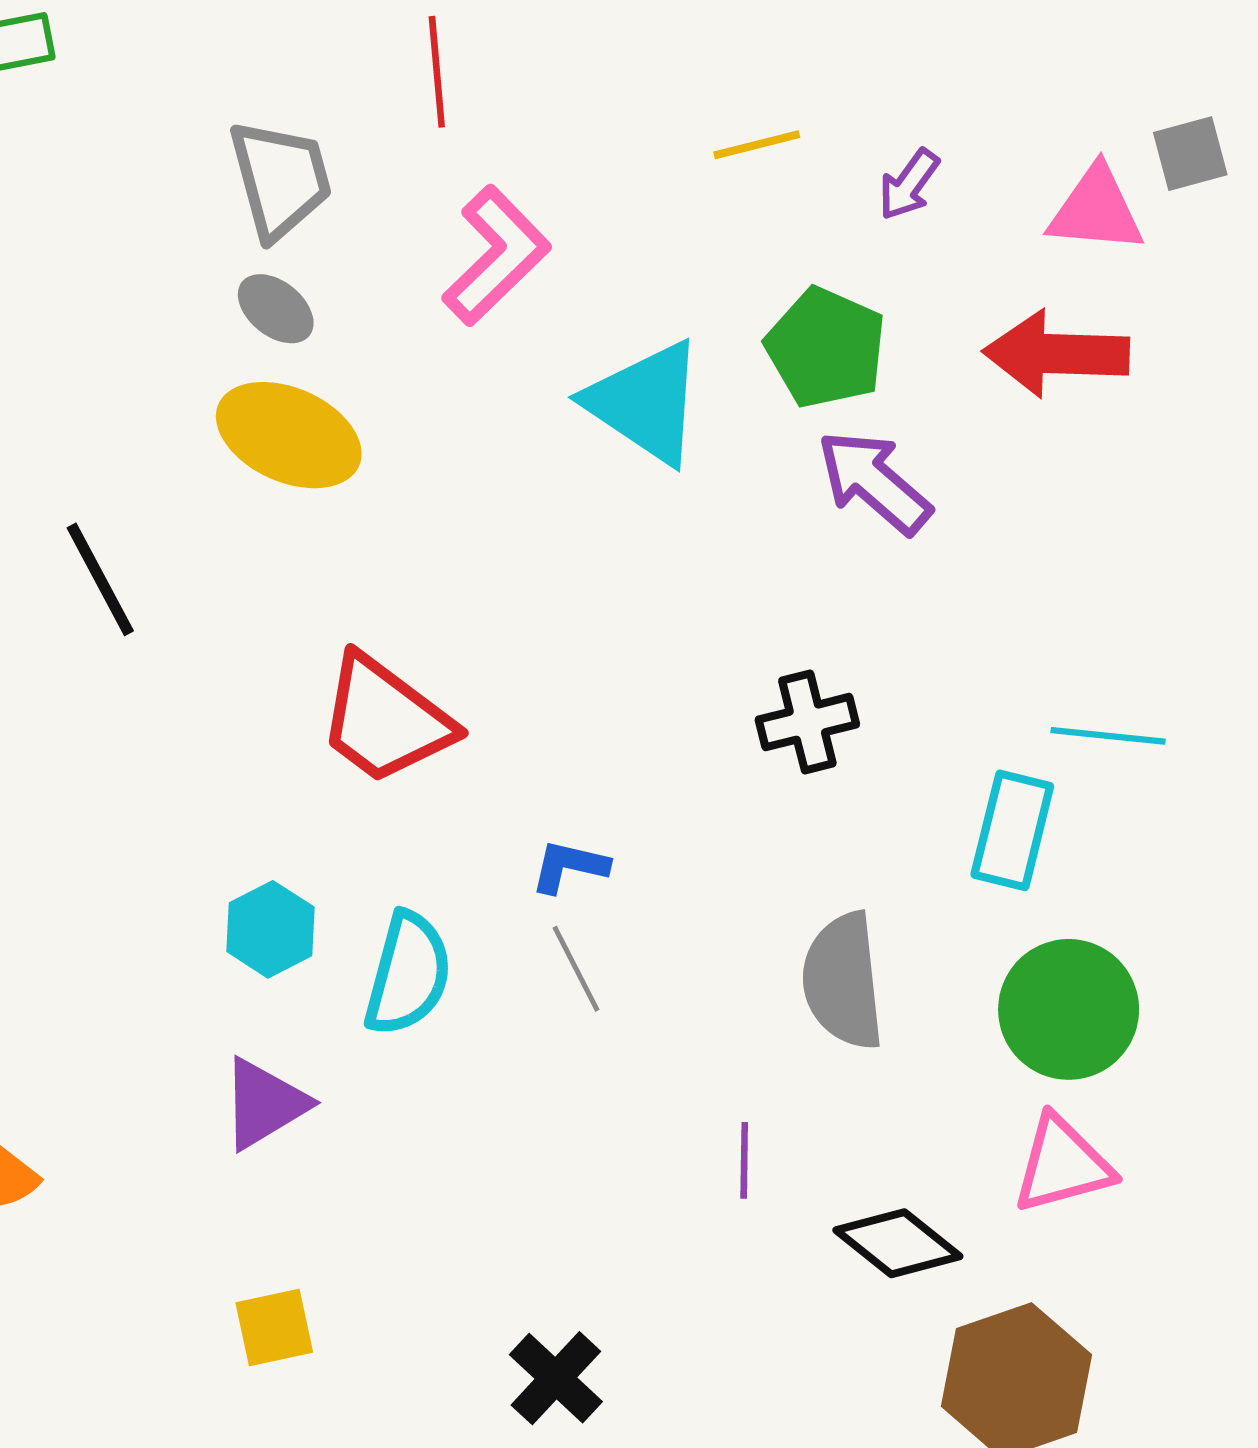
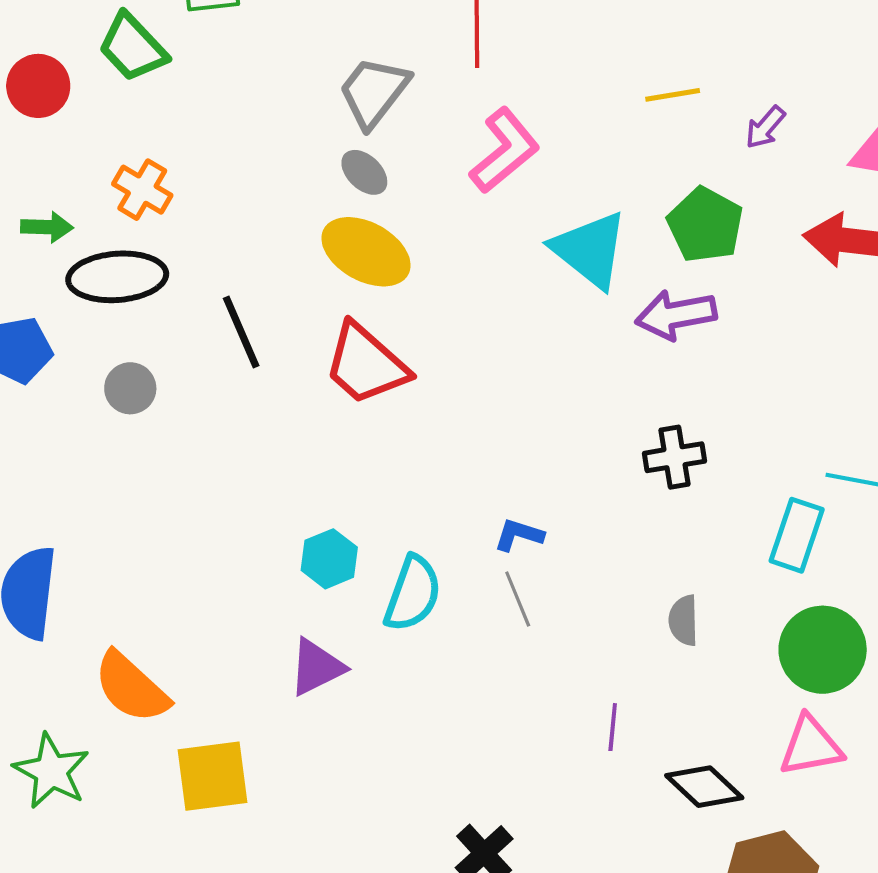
gray trapezoid: (280, 179) -> (374, 92), turned -132
purple arrow: (874, 482) -> (676, 315), moved, turned -56
red trapezoid: (385, 720) -> (366, 364), moved
gray semicircle: (843, 981) -> (683, 620), size x0.6
yellow square: (274, 1327) -> (212, 776), moved, size x1.5

